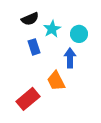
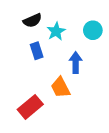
cyan circle: (79, 34) -> (93, 30), moved

